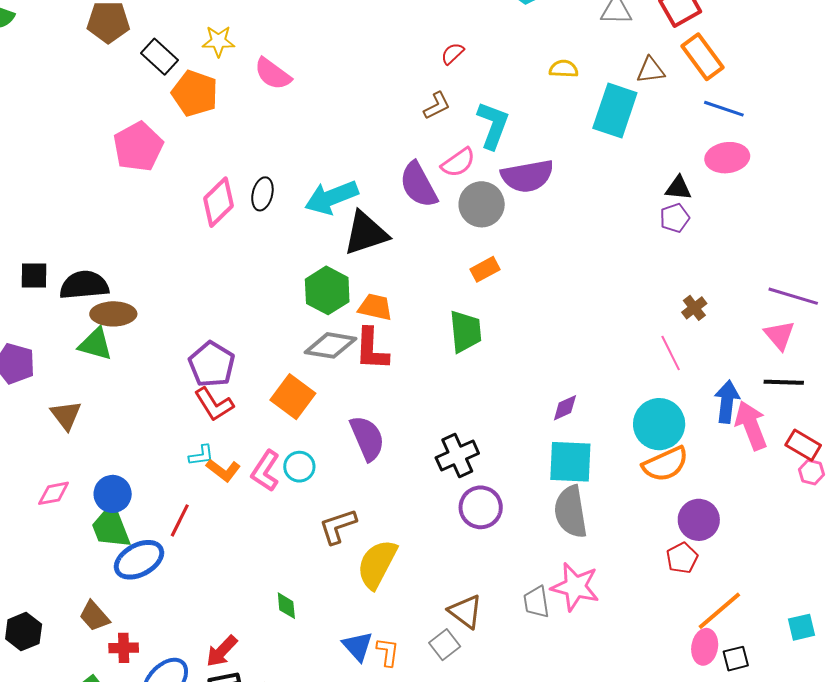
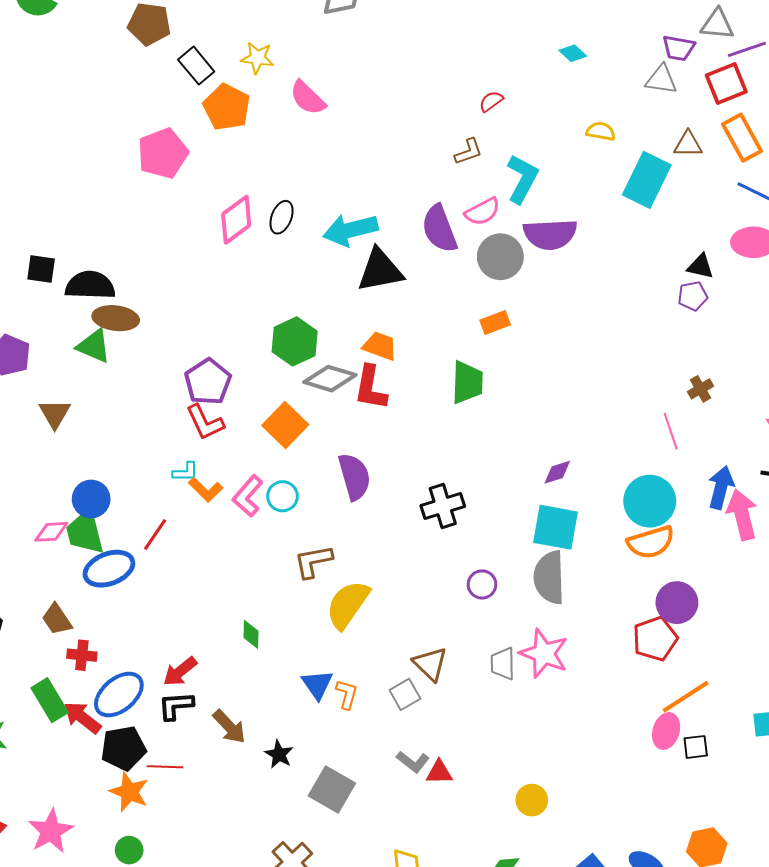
green hexagon: (327, 290) -> (295, 341), moved
pink diamond: (54, 493) -> (51, 532), moved
purple circle: (481, 507) -> (482, 584), moved, size x0.7
red pentagon: (682, 558) -> (655, 639), size x1.4

